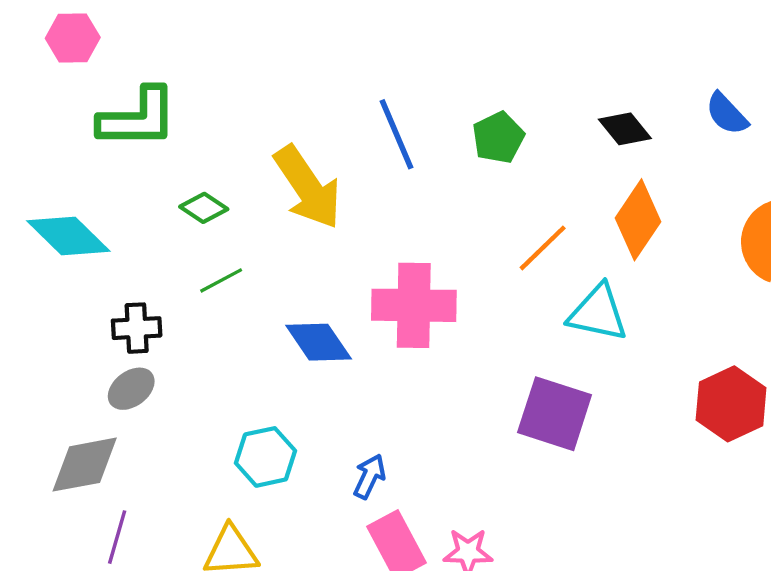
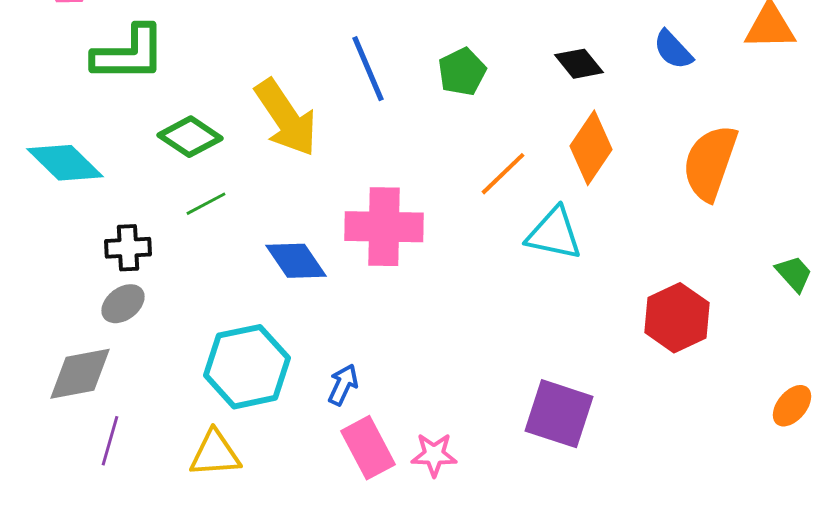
green diamond: (204, 208) -> (190, 137), size x1.4
purple square: (555, 414) -> (559, 414), moved
cyan hexagon: (265, 457) -> (247, 367), size x1.5

